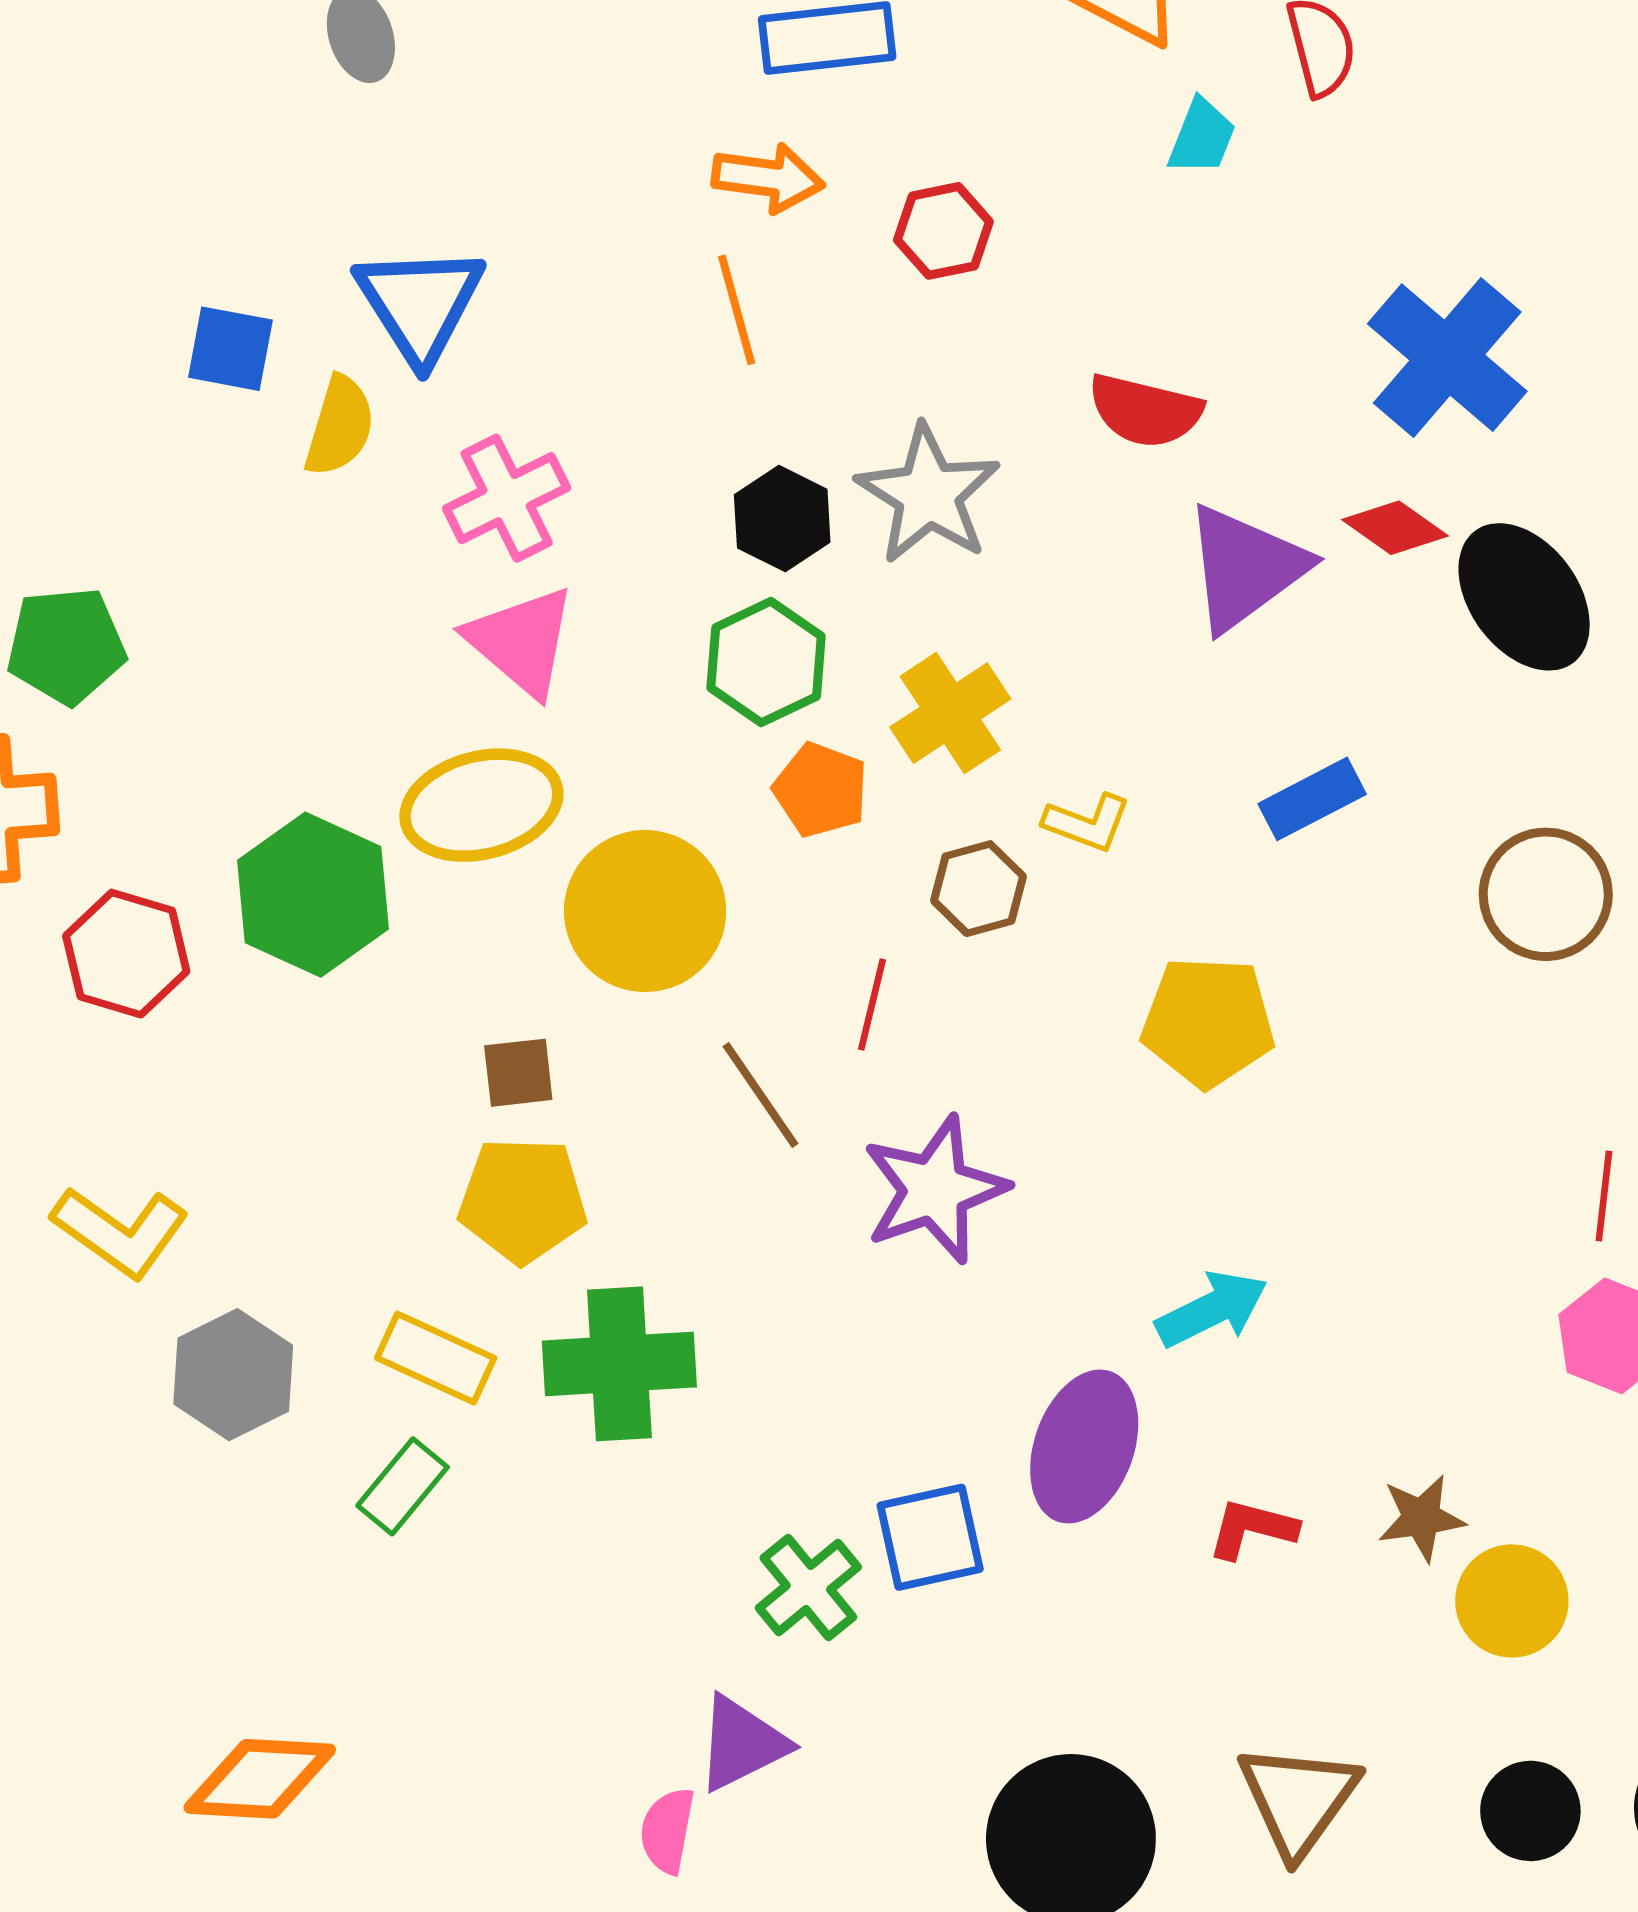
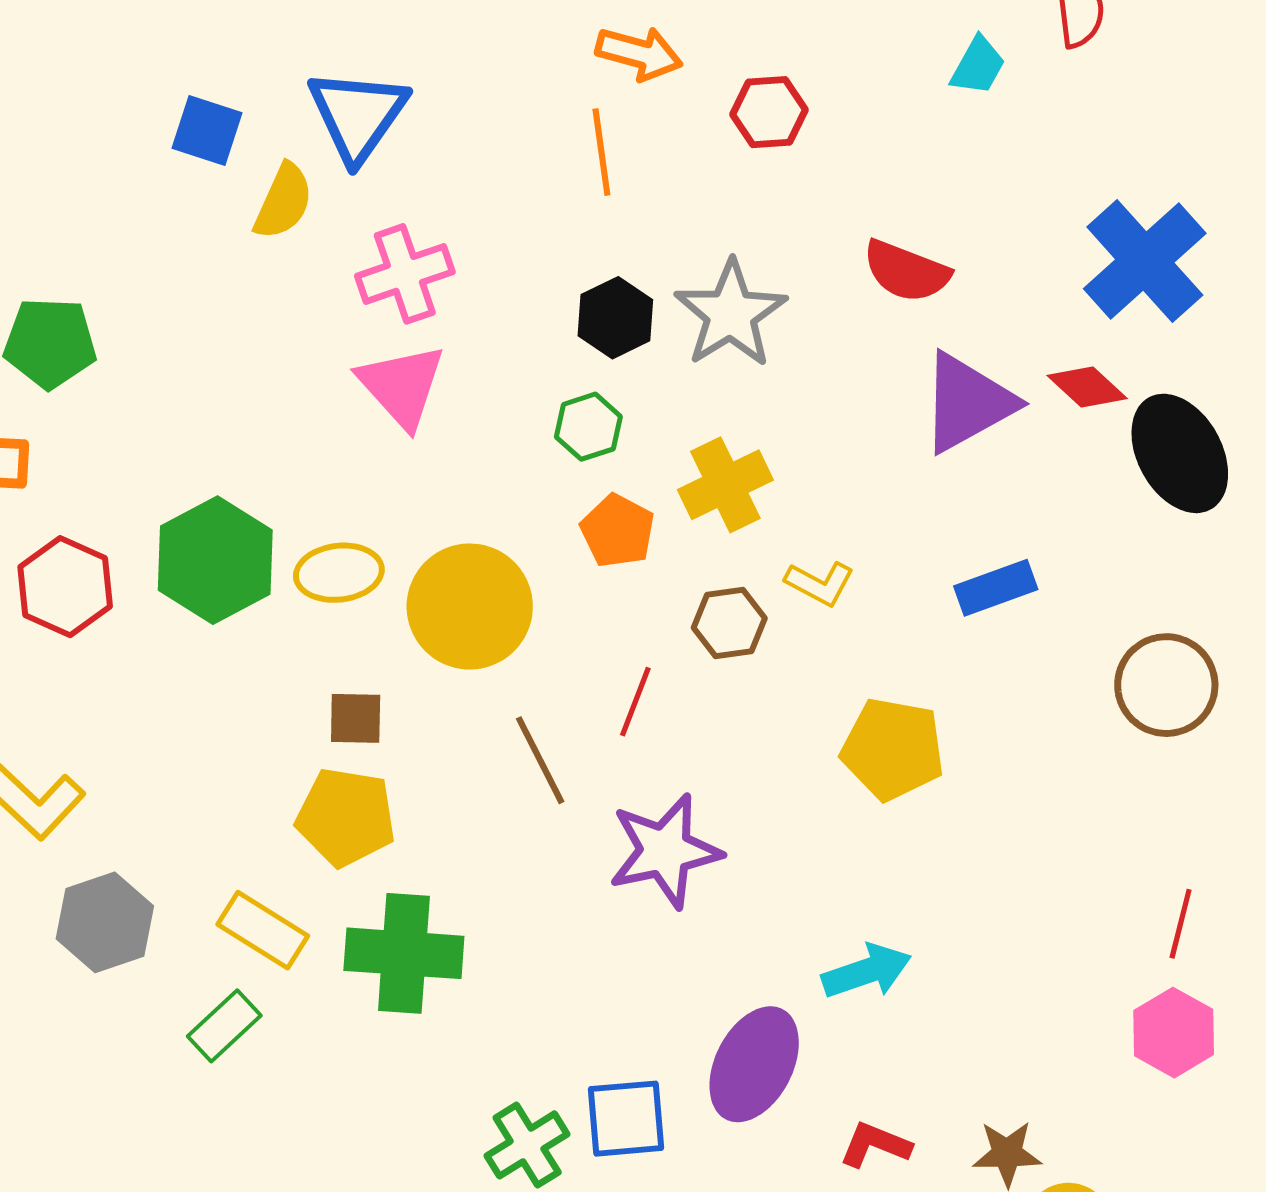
green hexagon: (766, 662) -> (588, 427), size x0.7
yellow ellipse: (481, 805) -> (339, 573), moved, size x0.7

